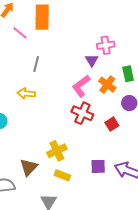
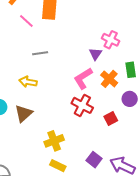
pink cross: (106, 45) -> (111, 40), turned 30
gray line: (36, 64) -> (40, 53), turned 63
purple square: (98, 166) -> (94, 160), turned 35
brown triangle: (29, 167) -> (24, 113), moved

